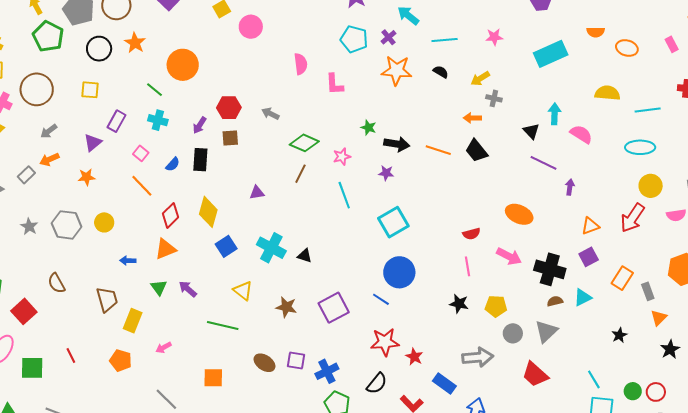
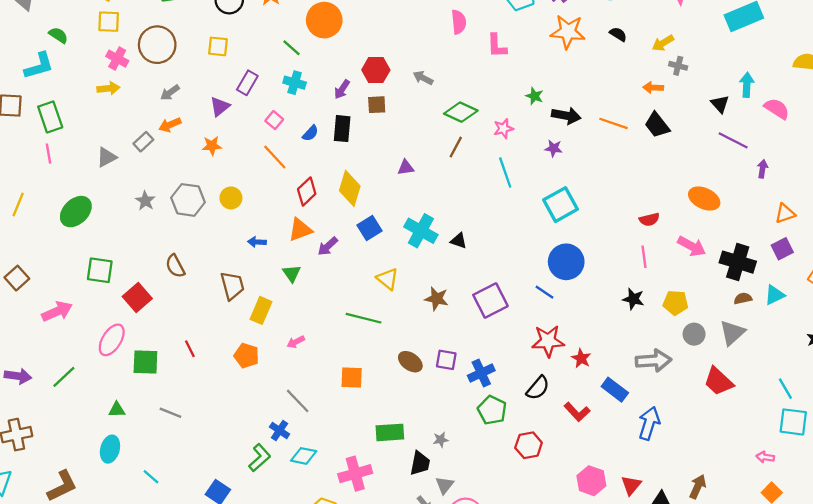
purple arrow: (188, 289) -> (328, 246), moved, turned -84

